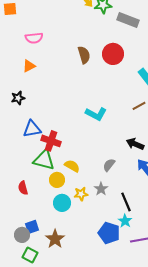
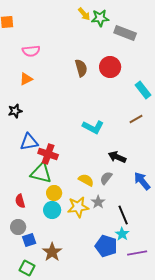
black arrow: (135, 144) -> (117, 157), moved
yellow semicircle: (72, 166) -> (86, 180), moved
yellow star: (81, 194) -> (78, 207), size x1.5
cyan circle: (62, 203) -> (52, 210), moved
gray circle: (22, 235) -> (18, 227), moved

